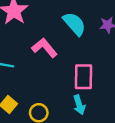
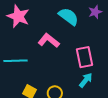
cyan arrow: (79, 105) -> (86, 80), turned -112

